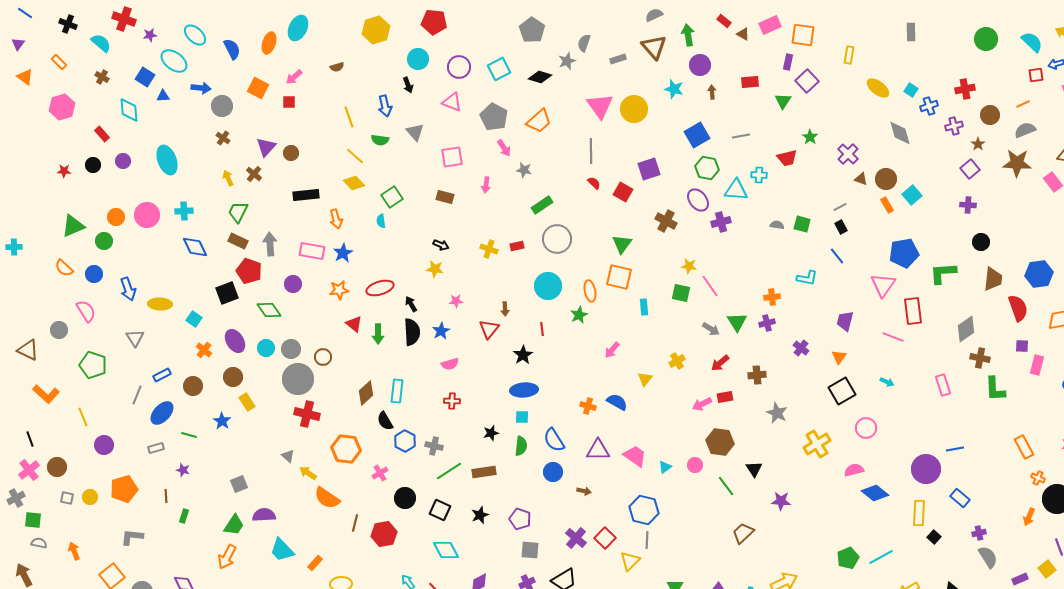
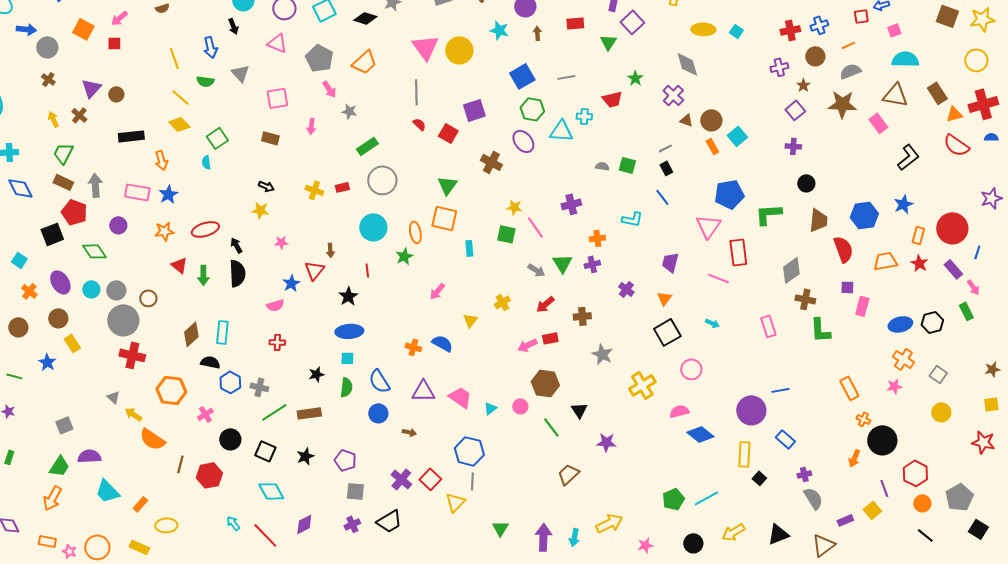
yellow ellipse: (878, 88) -> (703, 29), turned -35
blue cross: (929, 106) -> (819, 25), moved
gray diamond: (900, 133) -> (687, 64), moved
purple cross: (721, 222) -> (571, 204), moved
blue star: (441, 331) -> (291, 283), moved
black semicircle: (385, 421) -> (210, 362), turned 132

